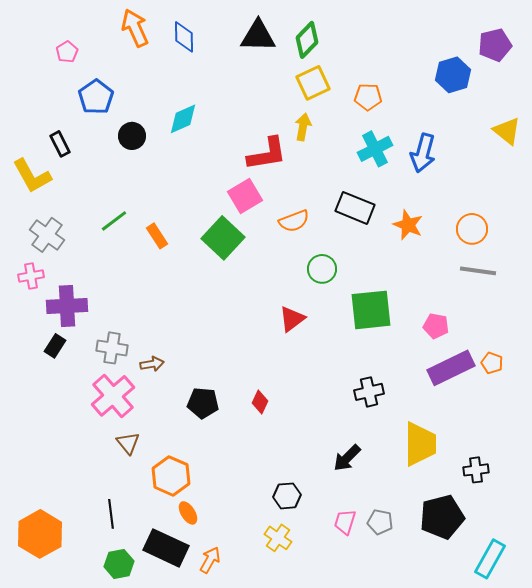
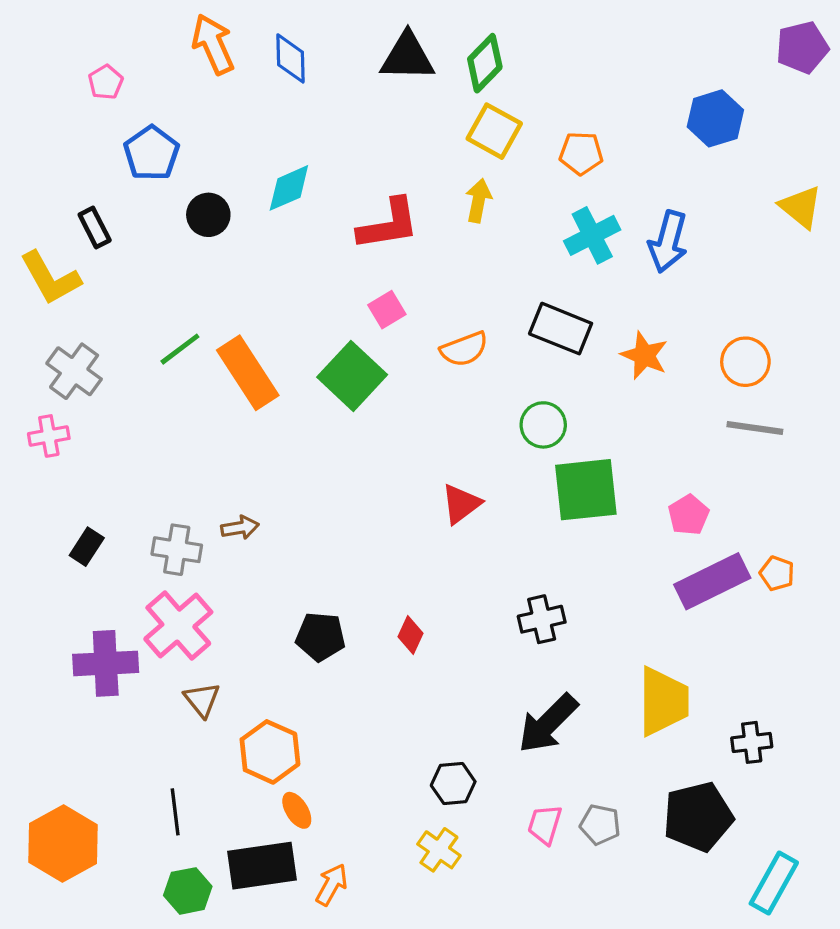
purple pentagon: (495, 45) -> (802, 47), moved
yellow square: (313, 83) -> (494, 131), turned -36
red L-shape: (267, 154) -> (388, 224), moved
pink square: (245, 196) -> (387, 310), size x0.7
orange rectangle: (157, 236) -> (248, 373), size x1.8
green circle: (322, 269) -> (543, 425), moved
purple cross: (67, 306) -> (106, 663), moved
pink pentagon: (436, 326) -> (689, 515), turned 30
brown arrow: (152, 364) -> (240, 528), moved
black cross: (369, 392) -> (542, 619), moved
black arrow: (347, 458) -> (548, 723), size x1.4
black rectangle: (166, 548) -> (262, 866), turned -33

